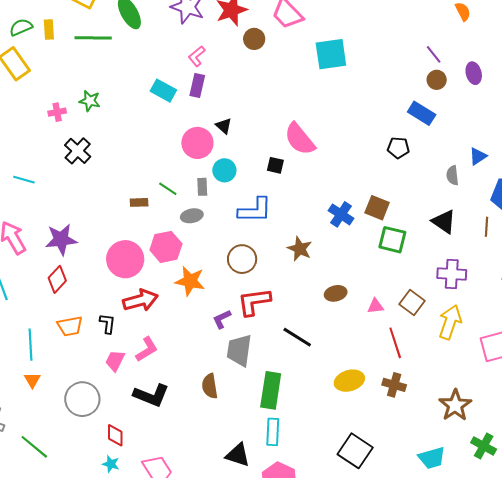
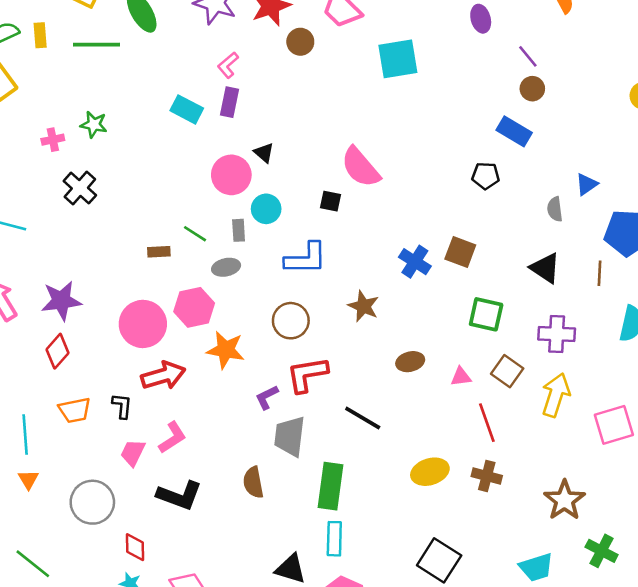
purple ellipse: (474, 73) -> (481, 19), moved
green square: (392, 240) -> (486, 314), moved

